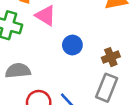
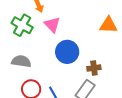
blue circle: (72, 45) -> (67, 52), size x1.5

